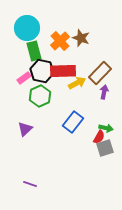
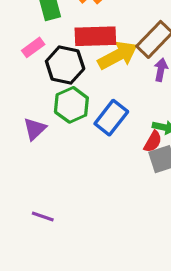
black hexagon: (42, 71) -> (65, 65), moved
yellow arrow: (77, 83) -> (118, 55), size x1.4
green hexagon: (40, 96) -> (71, 105), moved

